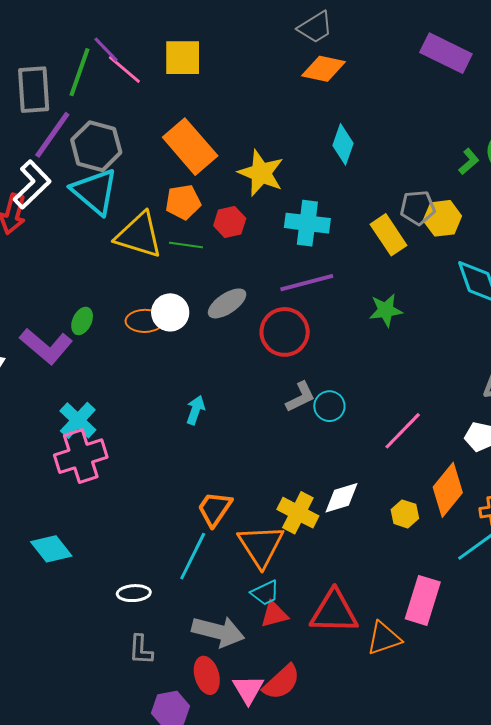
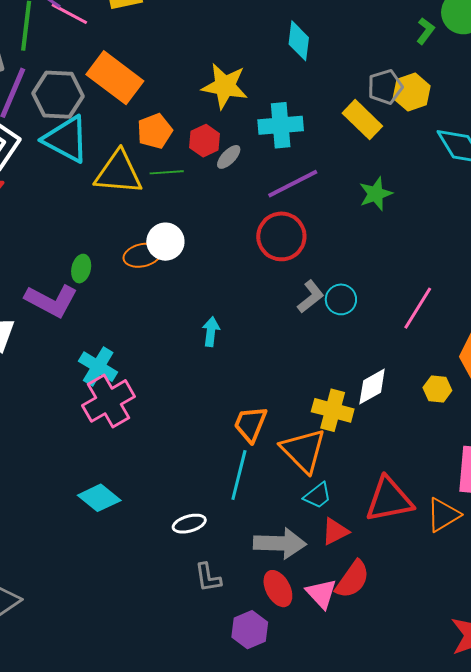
orange rectangle: (190, 147) -> (115, 78), moved
gray ellipse: (227, 303) -> (229, 157), moved, size x0.7
red triangle: (274, 614) -> (335, 531), moved

